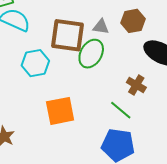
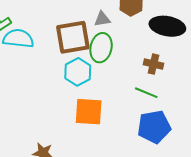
cyan hexagon: (35, 63) -> (78, 72), moved
orange square: (60, 111) -> (89, 112), turned 32

